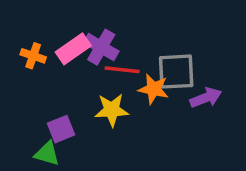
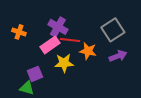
pink rectangle: (73, 49) -> (50, 45), moved
gray square: (176, 72) -> (113, 30), moved, turned -30

